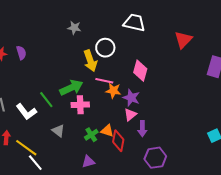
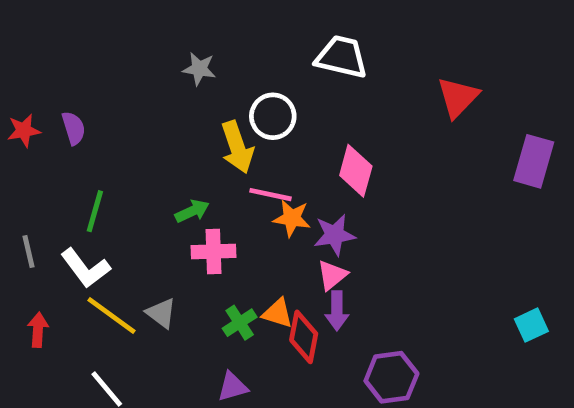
green arrow: (71, 88) -> (192, 211), size x0.6
purple star: (131, 98) -> (334, 235), turned -30
green line: (46, 100) -> (95, 211), moved, turned 54
purple arrow: (142, 129) -> (337, 311), moved
yellow line: (26, 148) -> (111, 316), moved

